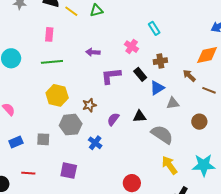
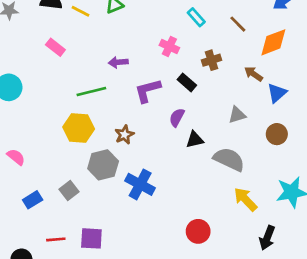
pink rectangle: (49, 34) -> (55, 47), turned -48
green line: (52, 62) -> (91, 91), moved
blue triangle: (157, 88) -> (277, 93), moved
brown line: (209, 90) -> (238, 24), moved, turned 32
purple semicircle: (113, 119) -> (177, 117), moved
gray square: (43, 139) -> (69, 190), turned -32
blue cross: (95, 143) -> (140, 184), size x1.5
purple square: (69, 171) -> (91, 238), moved

